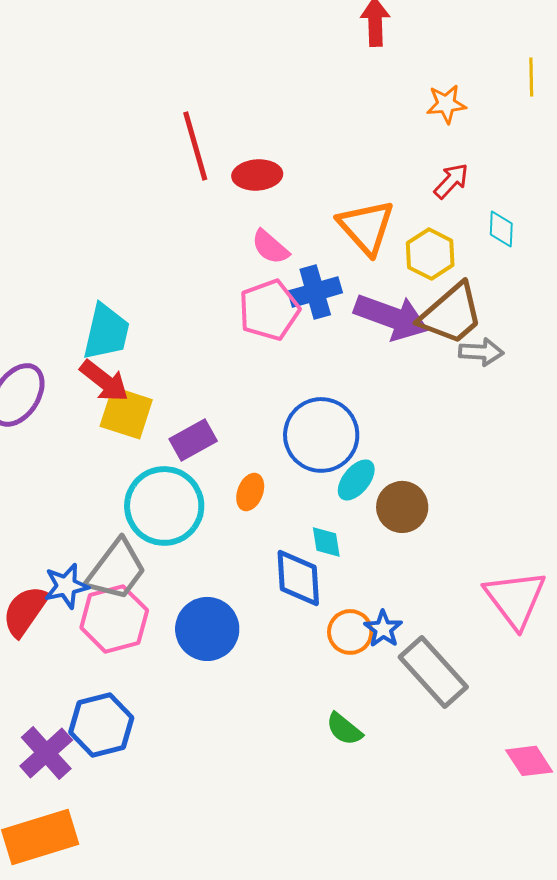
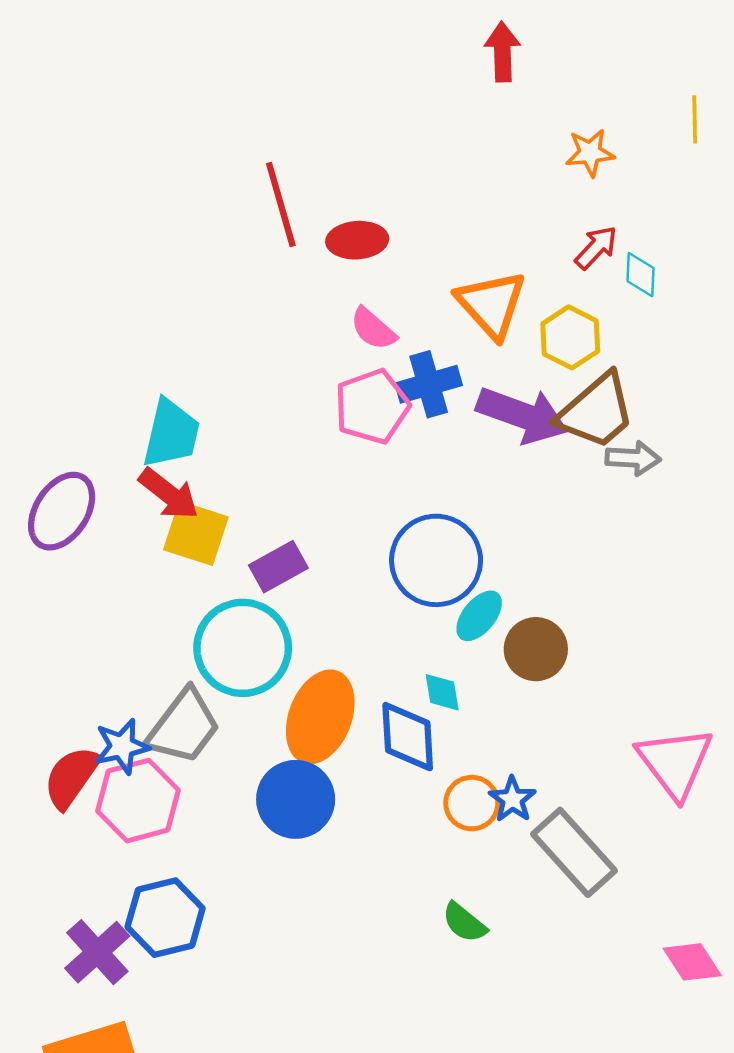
cyan diamond: (501, 229) -> (640, 275), moved
orange ellipse: (250, 492) -> (320, 717), moved, size x2.0
pink hexagon: (114, 619) -> (138, 801), moved

